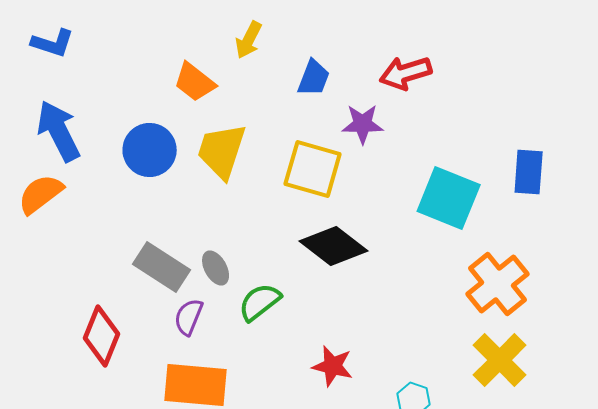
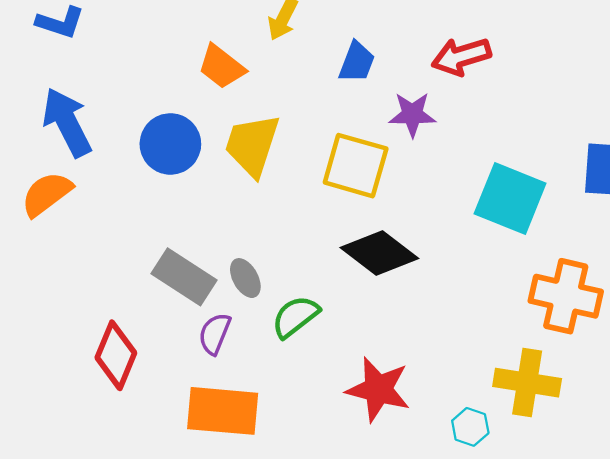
orange cross: (498, 284) -> (566, 296), turned -38
yellow cross: (500, 360) -> (527, 383), moved, turned -36
red star: (333, 366) -> (378, 389), size x1.4

